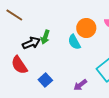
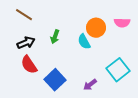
black arrow: (31, 43) -> (26, 43), moved
blue square: (45, 80) -> (55, 80), size x1.5

